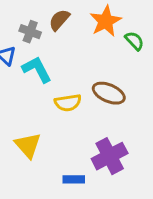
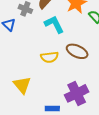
cyan L-shape: (37, 69) -> (54, 24), moved

